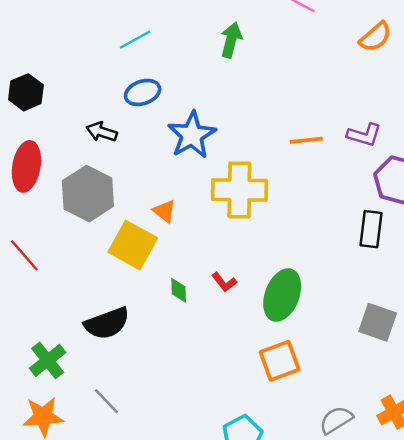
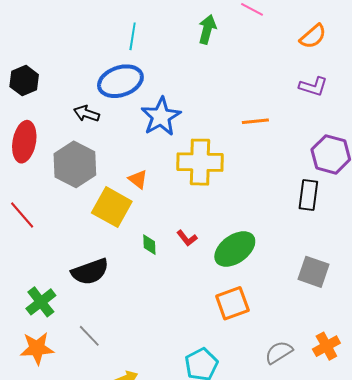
cyan line: (135, 40) -> (133, 36), moved, turned -52
green arrow: (231, 40) -> (207, 29), moved
blue ellipse: (143, 92) -> (120, 81), size x1.5
purple L-shape: (364, 135) -> (313, 86), moved
green ellipse: (282, 295) -> (235, 249), turned 33

